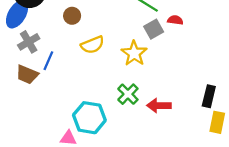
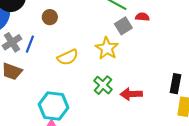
yellow semicircle: (93, 45) -> (68, 57), moved
blue line: (48, 61) -> (30, 44), moved
cyan hexagon: (89, 118) -> (54, 106), moved

